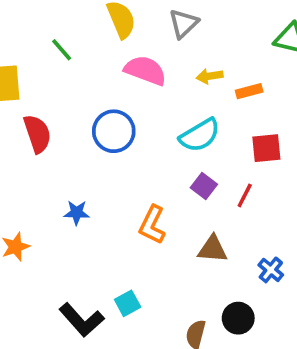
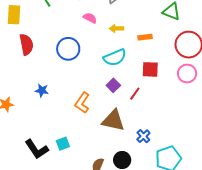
pink semicircle: (145, 70) -> (90, 18), size x0.6
yellow arrow: (210, 76) -> (116, 28), moved
brown triangle: (213, 249) -> (113, 120), size x1.4

